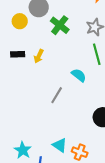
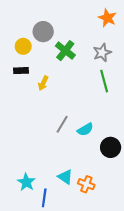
black rectangle: (18, 54) -> (21, 71), moved
cyan semicircle: (79, 75) -> (85, 129), moved, turned 112

